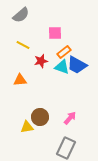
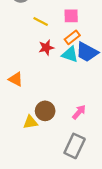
pink square: (55, 33) -> (71, 16), moved
yellow line: (23, 45) -> (41, 22), moved
orange triangle: (20, 80) -> (16, 79), moved, turned 32

